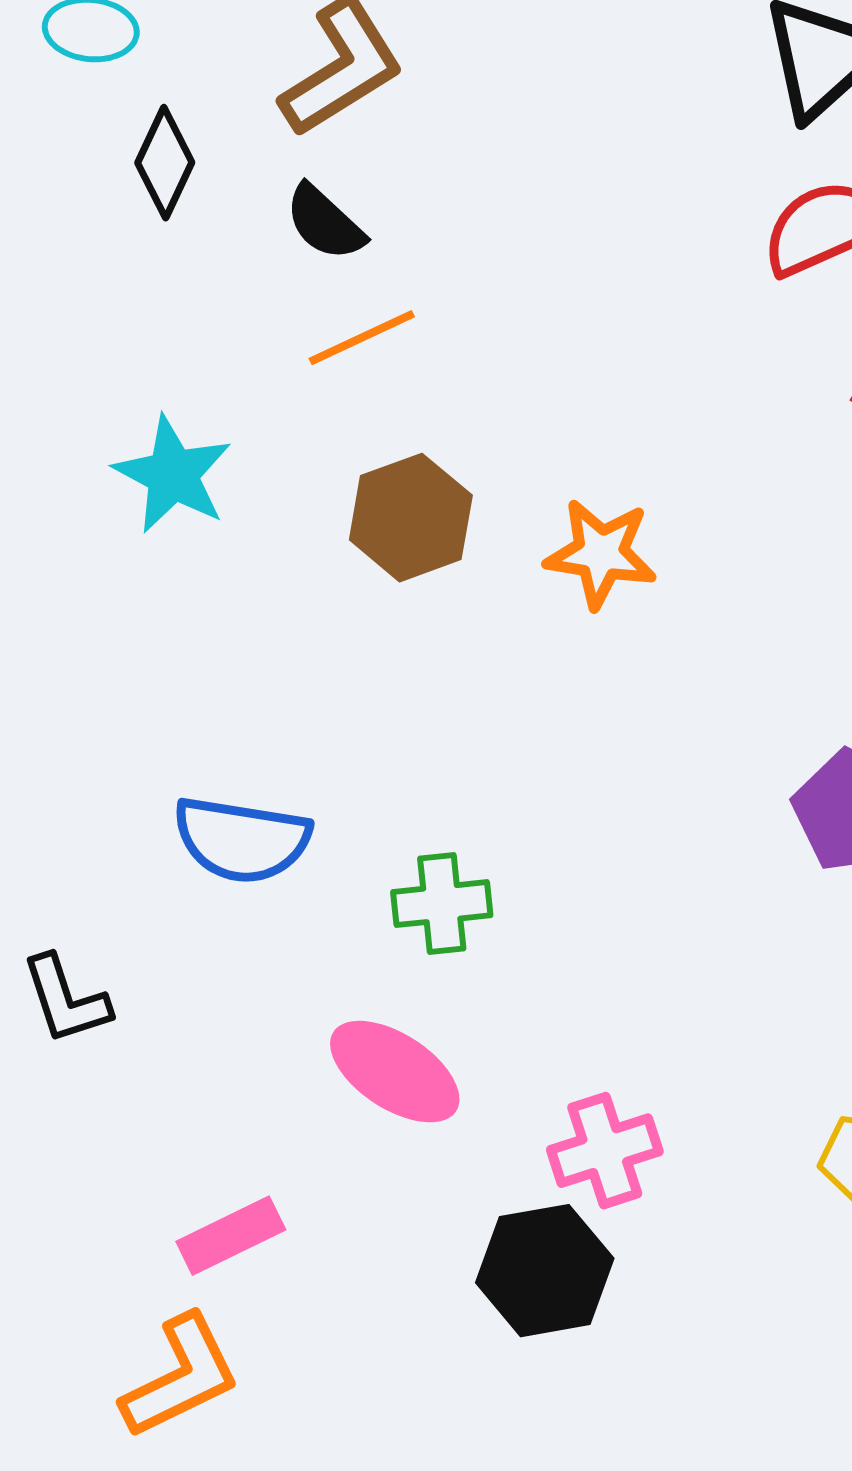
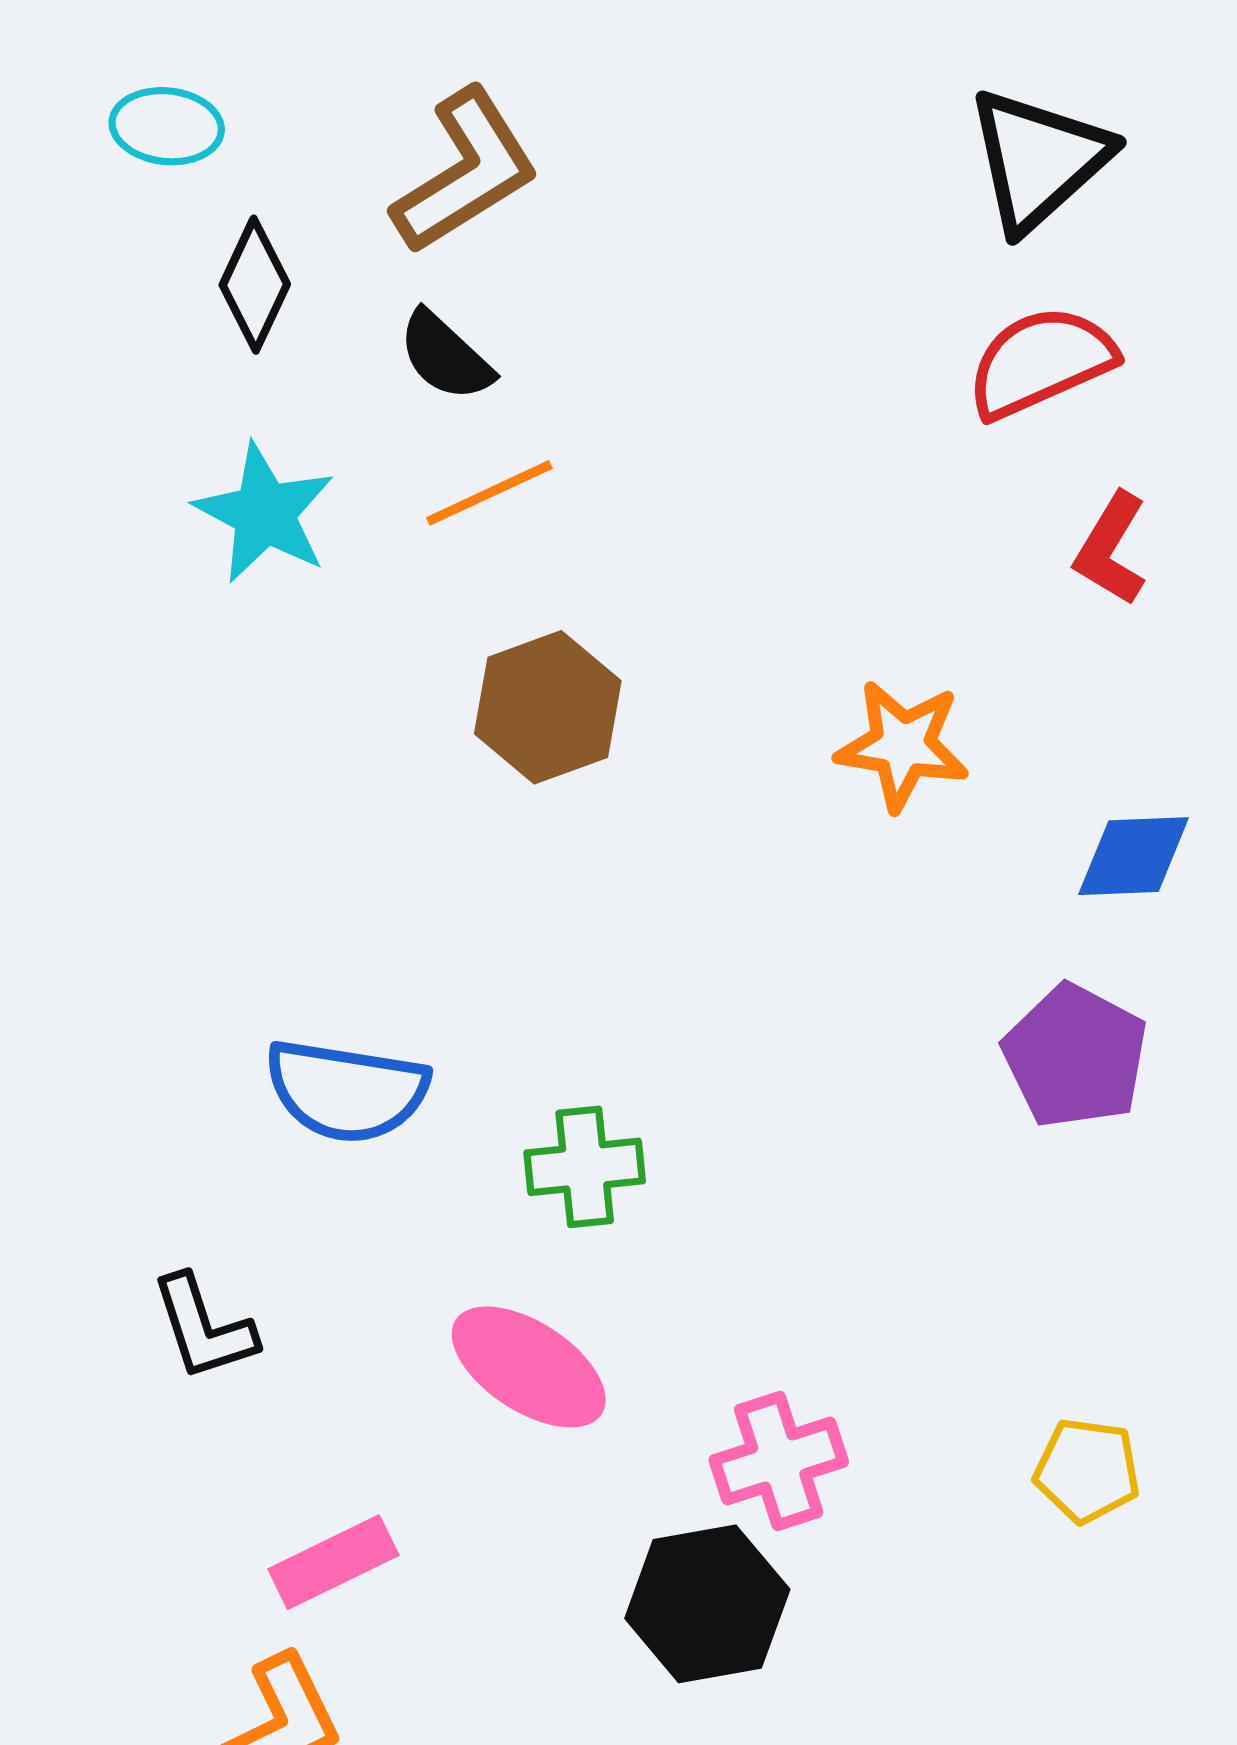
cyan star: (173, 475) -> (264, 513), moved
orange star: (601, 554) -> (903, 745), moved
black L-shape: (66, 1000) -> (204, 1328), moved

